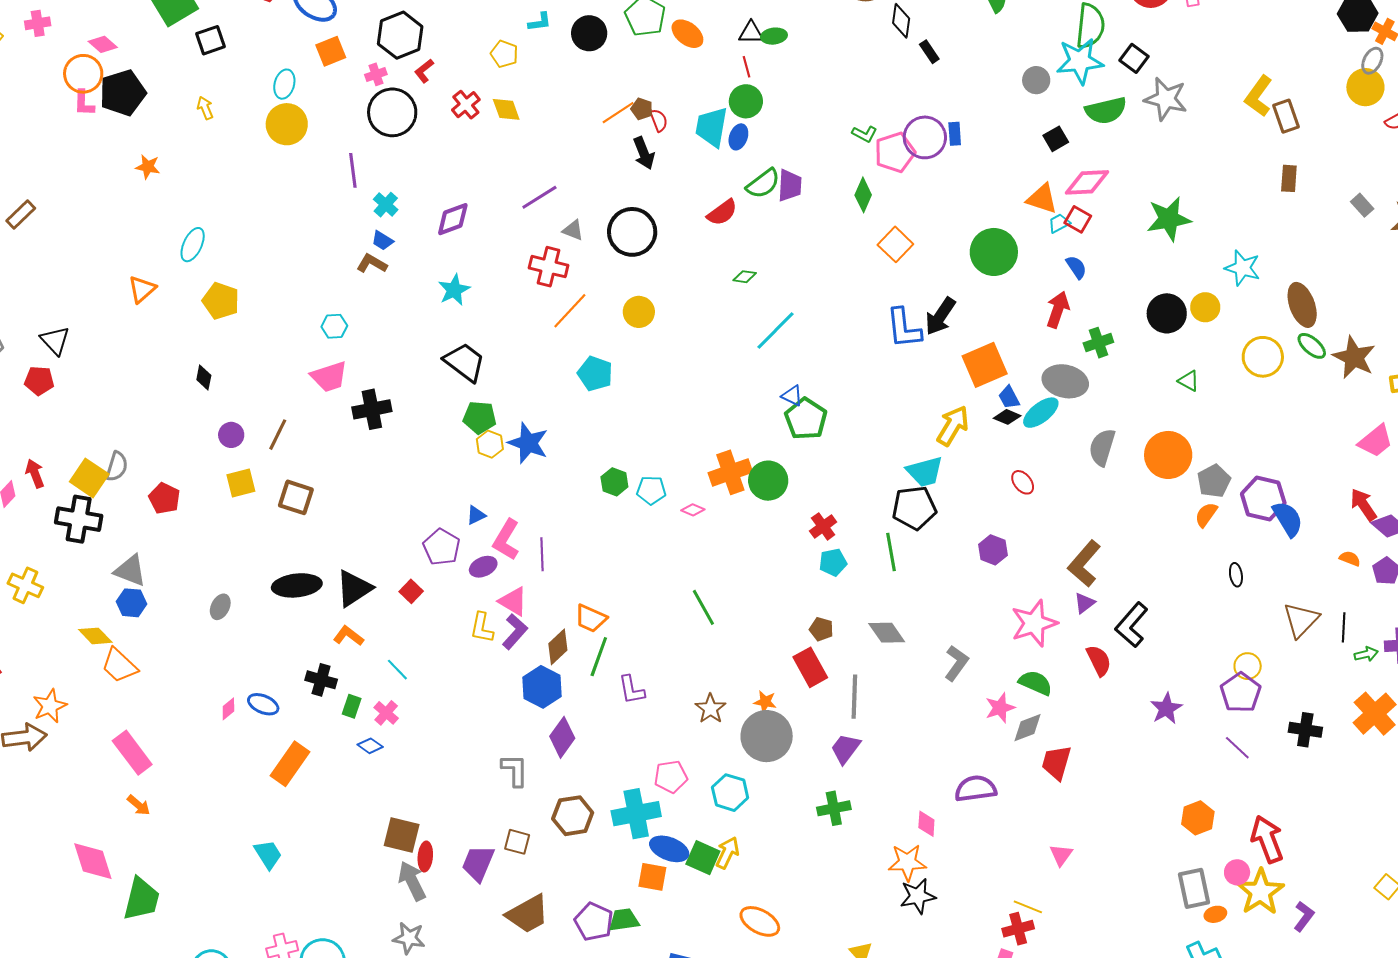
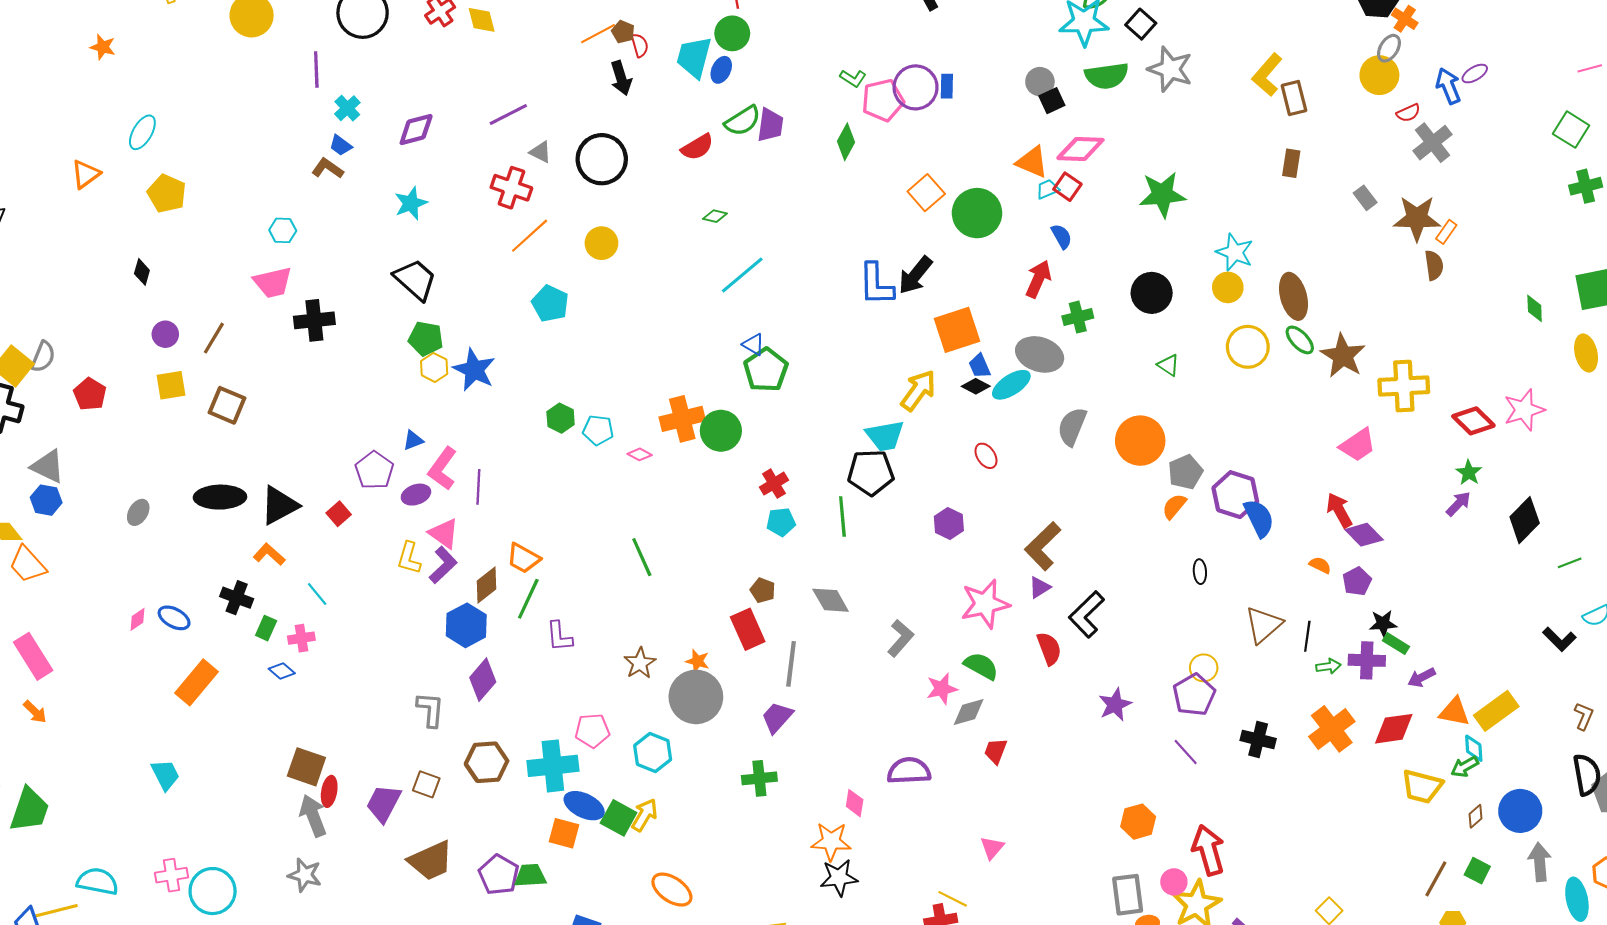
gray circle: (1036, 80) -> (1040, 82), moved
orange square: (895, 244) -> (926, 193), moved
yellow circle: (1205, 307) -> (1228, 287), moved
pink cross: (386, 713) -> (301, 638), turned 35
red trapezoid: (1056, 763) -> (996, 751), size x0.7

